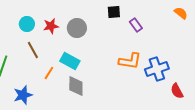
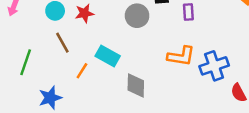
purple rectangle: (136, 25) -> (188, 12), turned 32
gray circle: (77, 28) -> (137, 16), moved
gray diamond: (76, 86) -> (136, 85), moved

